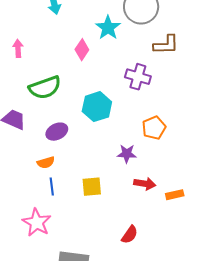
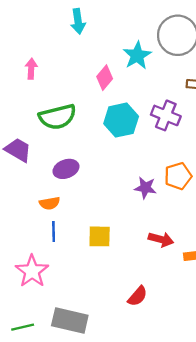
cyan hexagon: (97, 107) -> (121, 120), moved
purple star: (127, 154) -> (145, 188), moved

